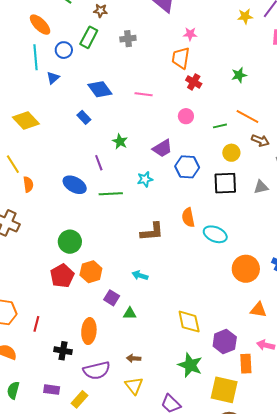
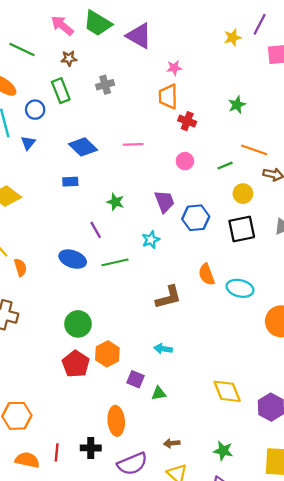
green rectangle: (89, 37) -> (61, 91), turned -40
blue rectangle: (84, 117) -> (70, 182), turned -40
purple trapezoid: (162, 148) -> (164, 202), turned -70
red line: (36, 324) -> (57, 452), moved
green star: (190, 365) -> (223, 451), moved, size x0.7

